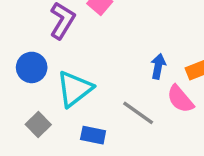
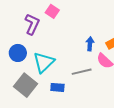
gray line: (138, 113) -> (82, 72), turned -42
gray square: (38, 124) -> (25, 85), size x1.6

